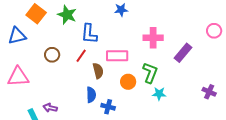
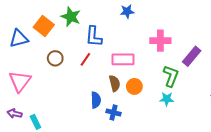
orange square: (36, 14) -> (44, 26), moved
brown semicircle: (98, 71) -> (115, 83), moved
green L-shape: (150, 73) -> (171, 76), moved
pink triangle: (18, 77) -> (20, 81), turned -50
purple arrow: (50, 108) -> (15, 114), moved

